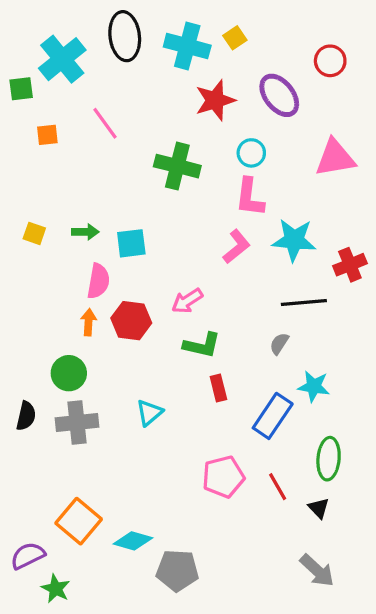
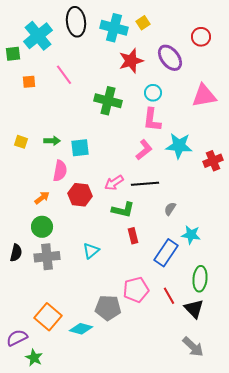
black line: (304, 302) -> (145, 184), moved
orange arrow: (89, 322) -> (42, 198), moved, turned 49
black triangle: (319, 508) -> (194, 309), size x1.5
gray pentagon: (177, 570) -> (108, 308), moved

